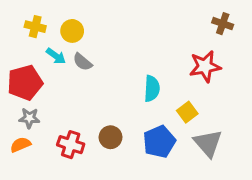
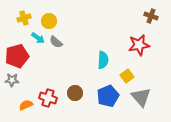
yellow cross: (35, 27) -> (24, 18), turned -32
gray star: (29, 118) -> (12, 80), moved
orange semicircle: (20, 145) -> (26, 105), moved

